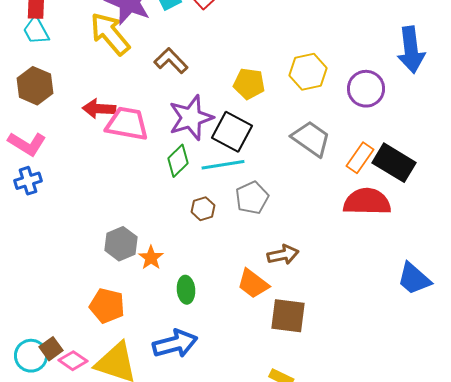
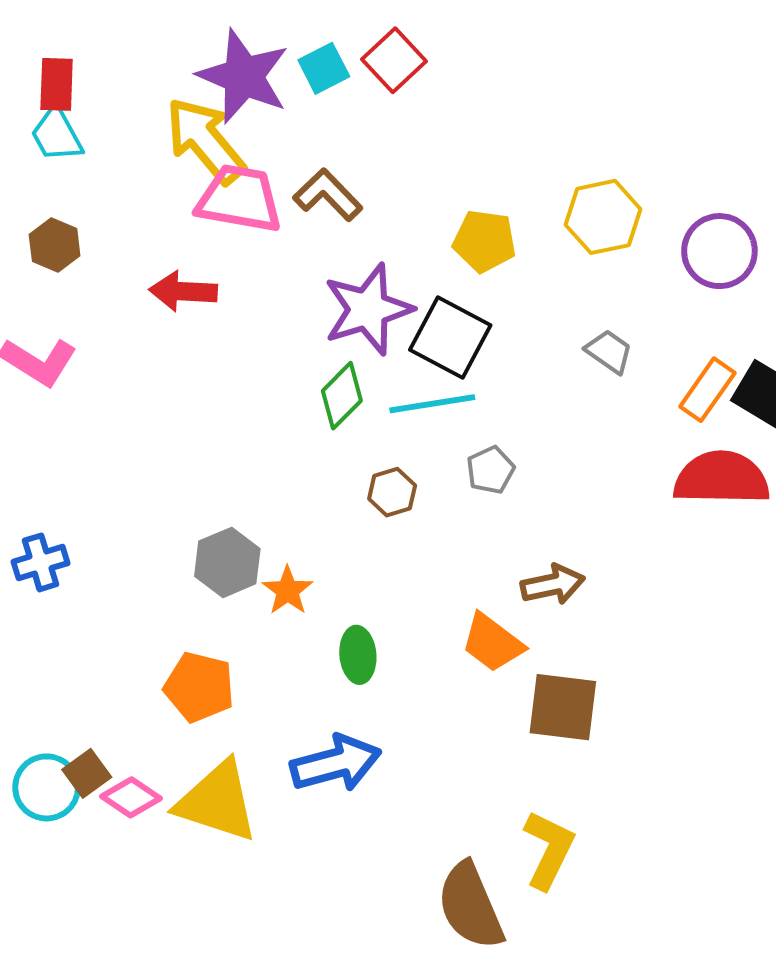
brown hexagon: (35, 86) -> (55, 245), size x0.7
pink trapezoid: (127, 124) -> (239, 199), moved
gray trapezoid: (311, 139) -> (609, 352), size x0.6
blue cross: (28, 181) -> (41, 562), moved
gray pentagon: (252, 198) -> (490, 470), size x0.7

